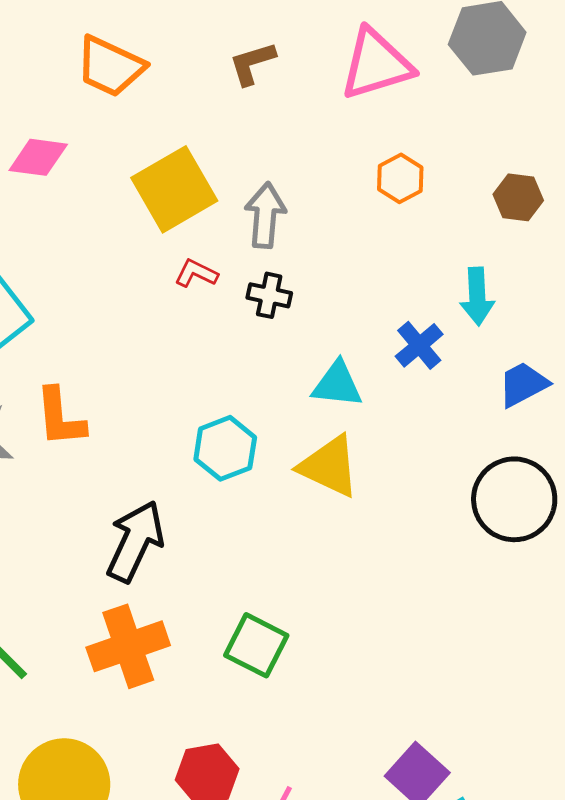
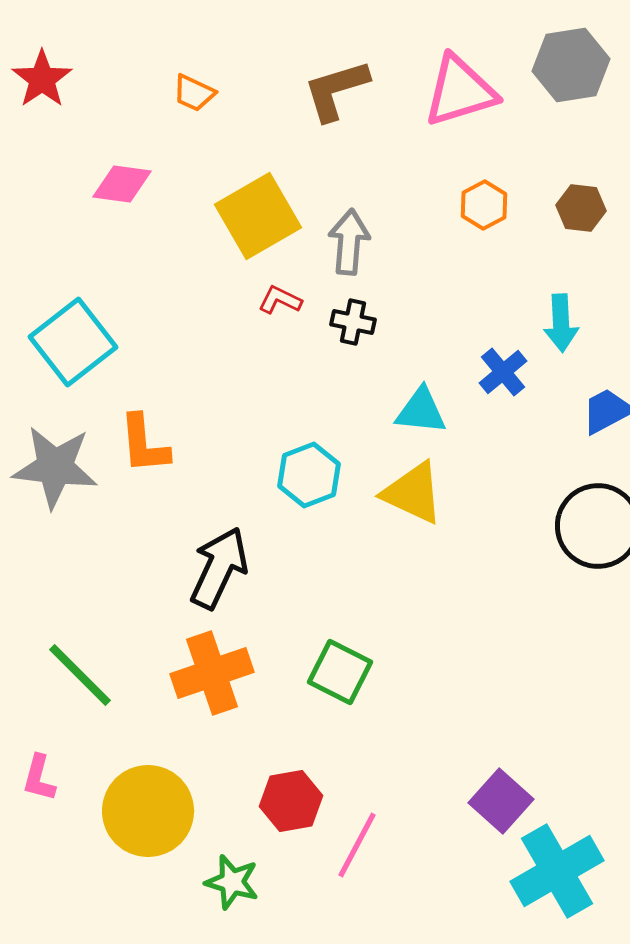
brown L-shape: (252, 63) -> (336, 90), size x1.4
orange trapezoid: (110, 66) -> (194, 93), size x0.6
brown hexagon: (518, 197) -> (581, 208), moved

